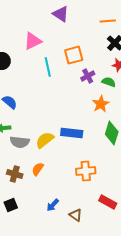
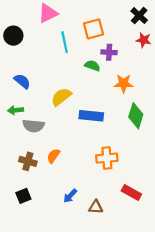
purple cross: (88, 76) -> (109, 52), turned 32
green semicircle: (109, 82) -> (92, 66), moved
orange star: (101, 104) -> (124, 83), turned 30
yellow semicircle: (45, 140) -> (61, 97), moved
brown triangle: (76, 215) -> (96, 207), turned -32

